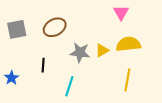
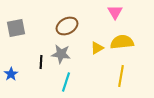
brown ellipse: (55, 27) -> (67, 26), moved
gray star: (80, 53) -> (61, 54), moved

